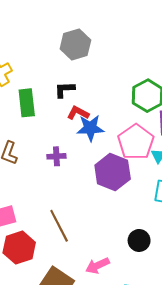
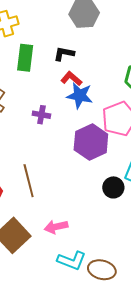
black circle: (139, 240) -> (113, 187), moved

